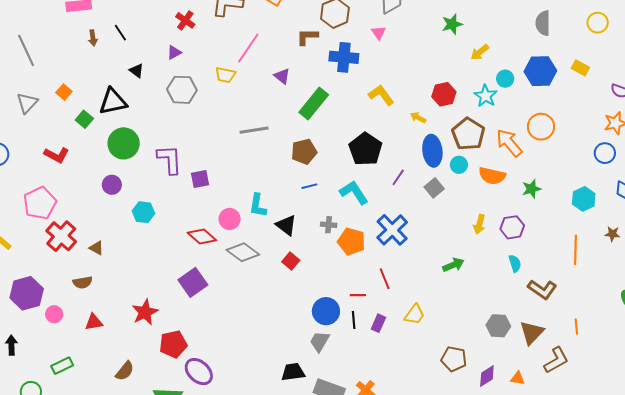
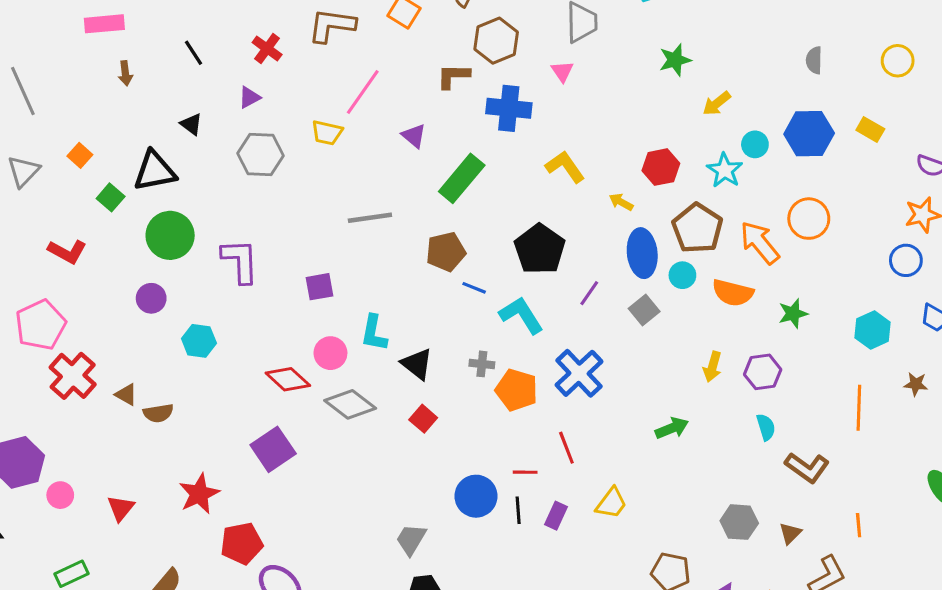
gray semicircle: (543, 23) -> (814, 60), size x0.7
black line: (120, 33) -> (193, 53), moved
purple square: (200, 179) -> (319, 287), moved
blue line: (309, 186) -> (474, 288), moved, turned 35
brown semicircle: (83, 282) -> (158, 413), moved
red triangle: (94, 322) -> (121, 508), turned -42
brown triangle: (532, 333) -> (790, 533), size x0.6
gray trapezoid: (320, 341) -> (411, 539), moved

